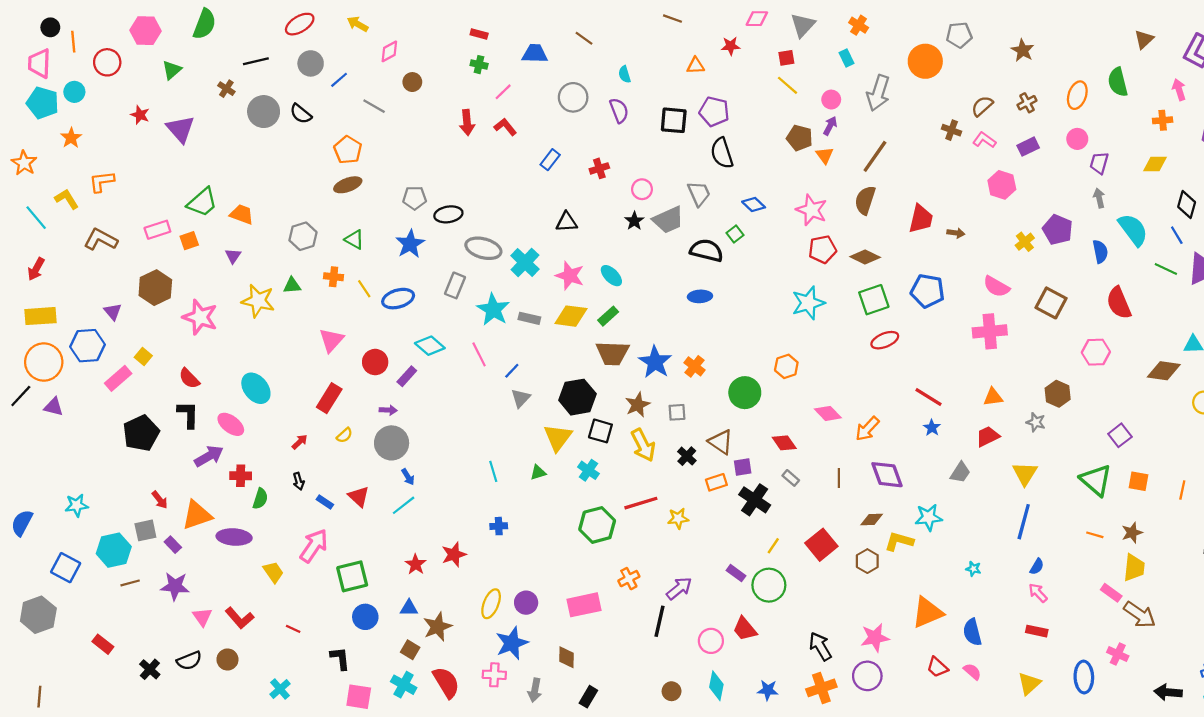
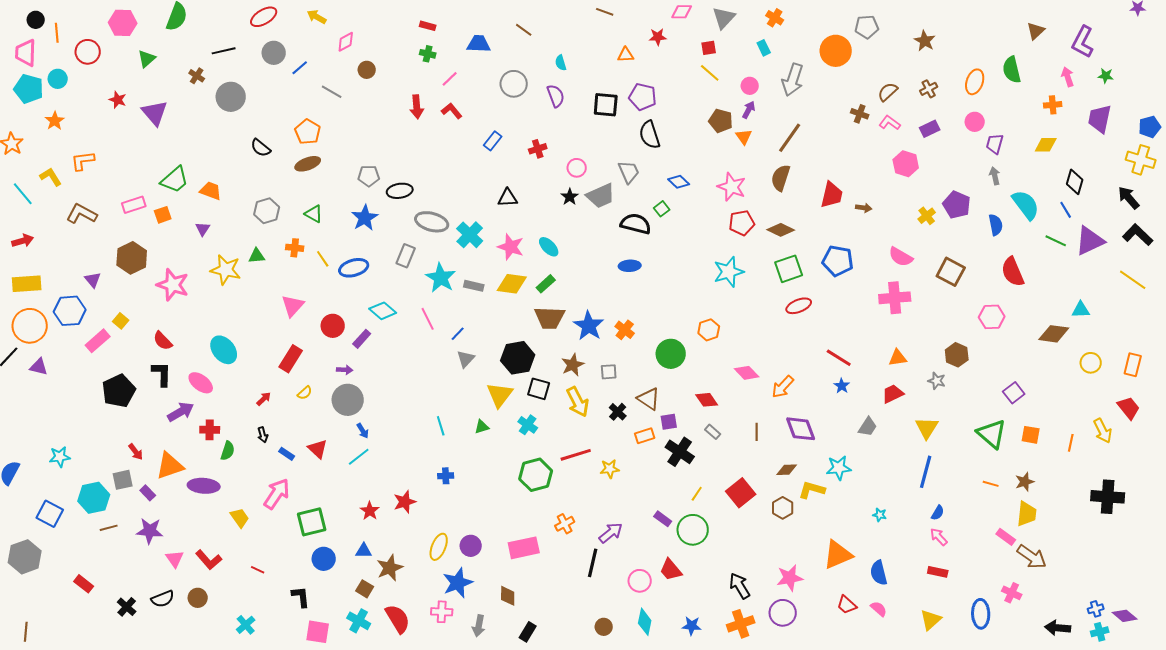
black semicircle: (301, 114) -> (261, 148), moved
red arrow: (36, 269) -> (23, 241), turned -135

